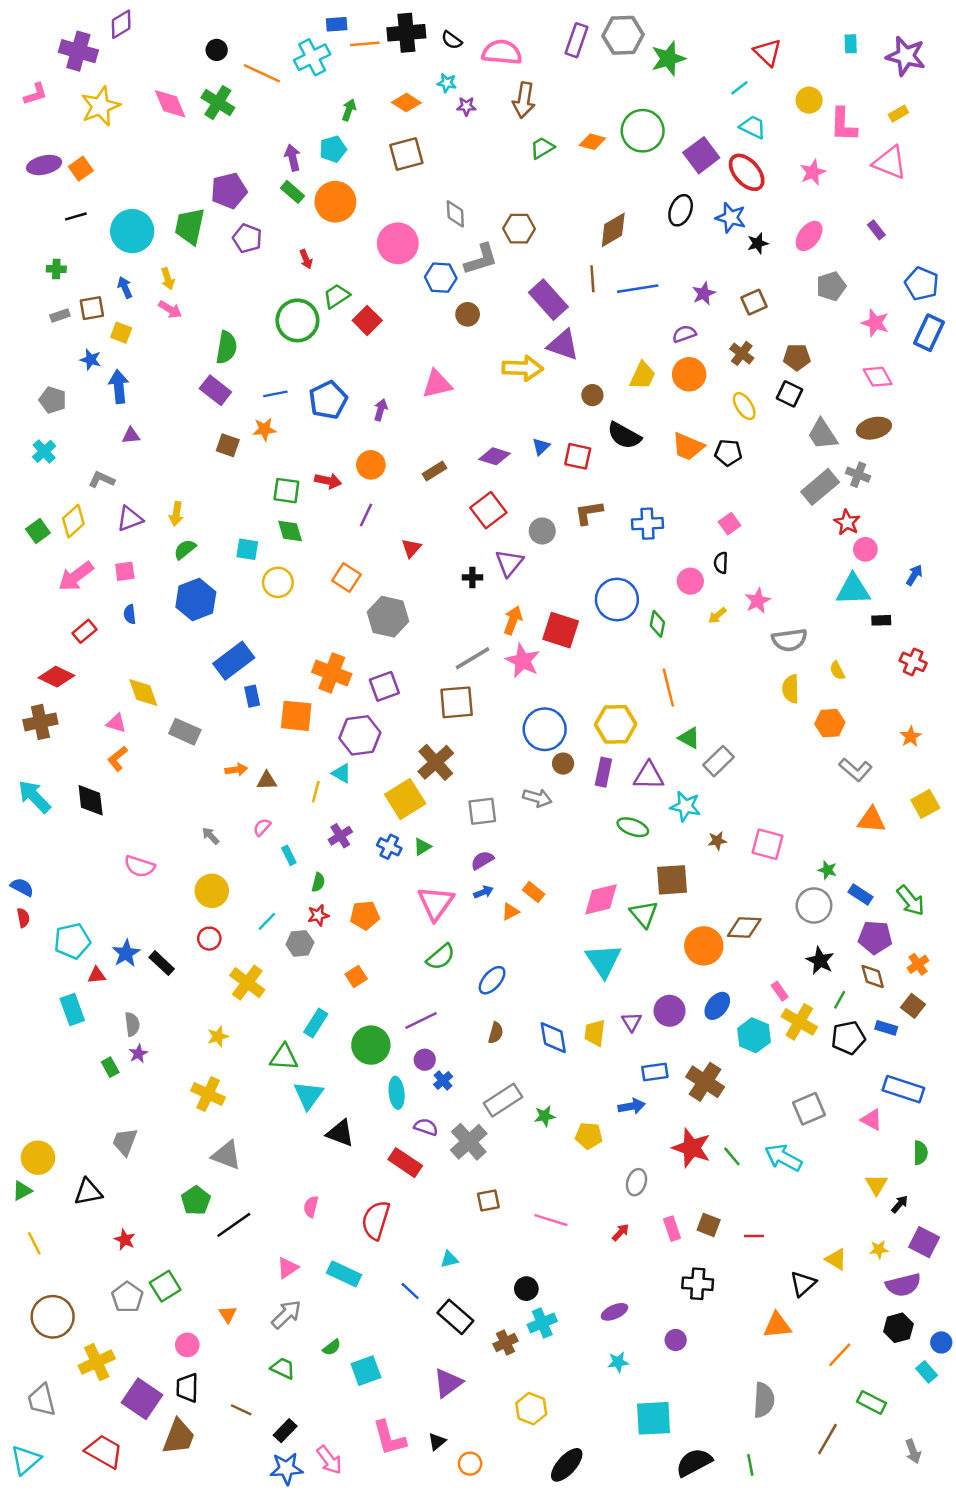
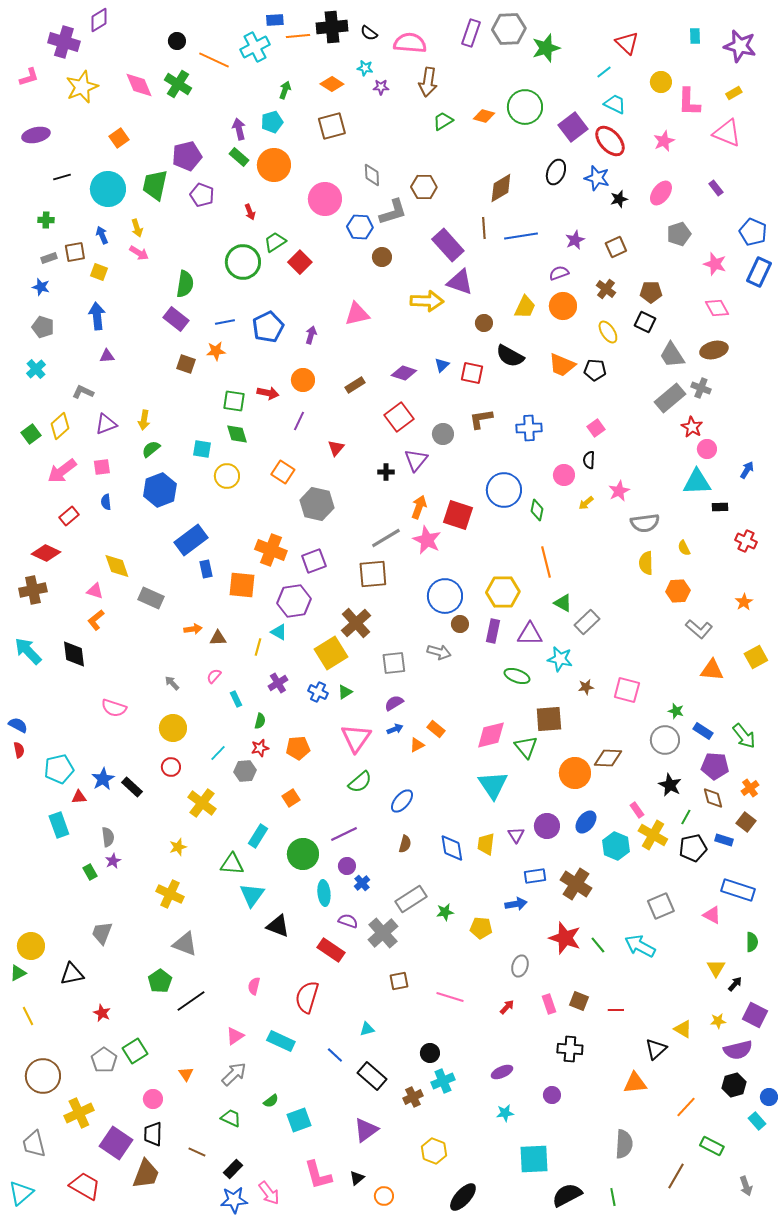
orange square: (81, 169) -> (119, 138), moved
blue star: (91, 360) -> (41, 287), moved

